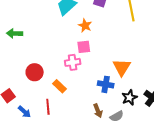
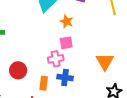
blue cross: (106, 84) -> (65, 78), moved
orange rectangle: (59, 86) -> (44, 83), turned 56

